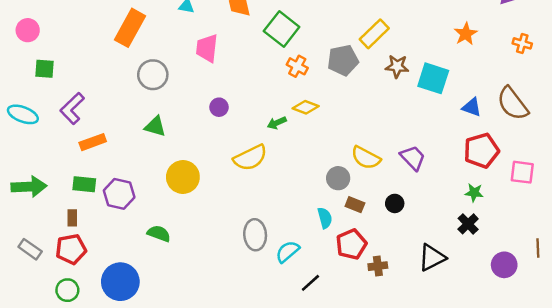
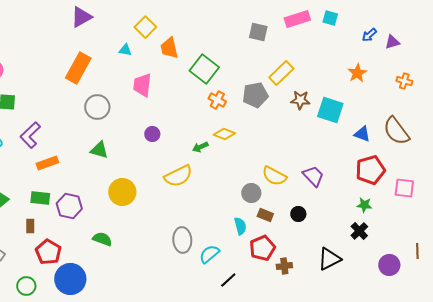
red pentagon: (71, 249) -> (48, 252), moved, turned -30

